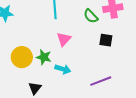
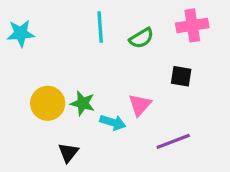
green semicircle: (91, 16) -> (141, 38), moved, turned -77
pink triangle: (64, 39) -> (140, 105), moved

